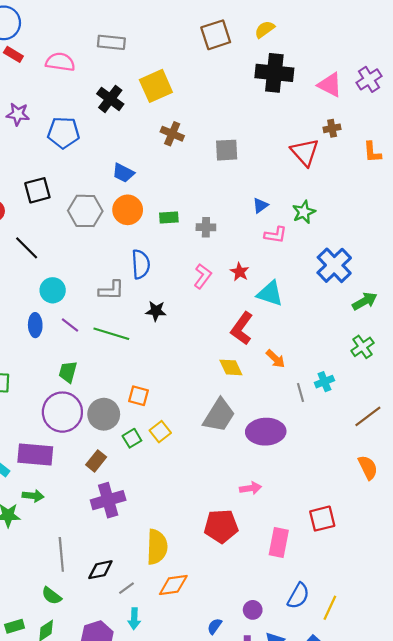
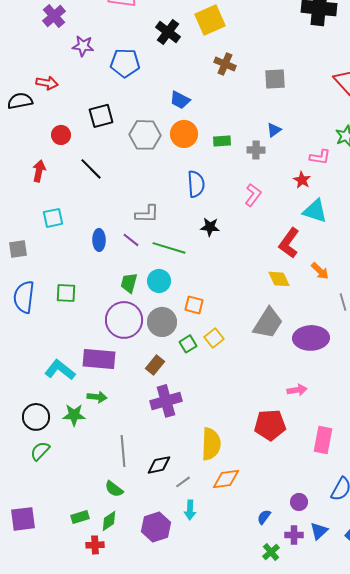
blue triangle: (260, 205) -> (274, 130), moved
red star: (240, 272) -> (302, 180), moved
cyan circle: (53, 290) -> (159, 281), moved
gray L-shape: (111, 290) -> (147, 214), moved

